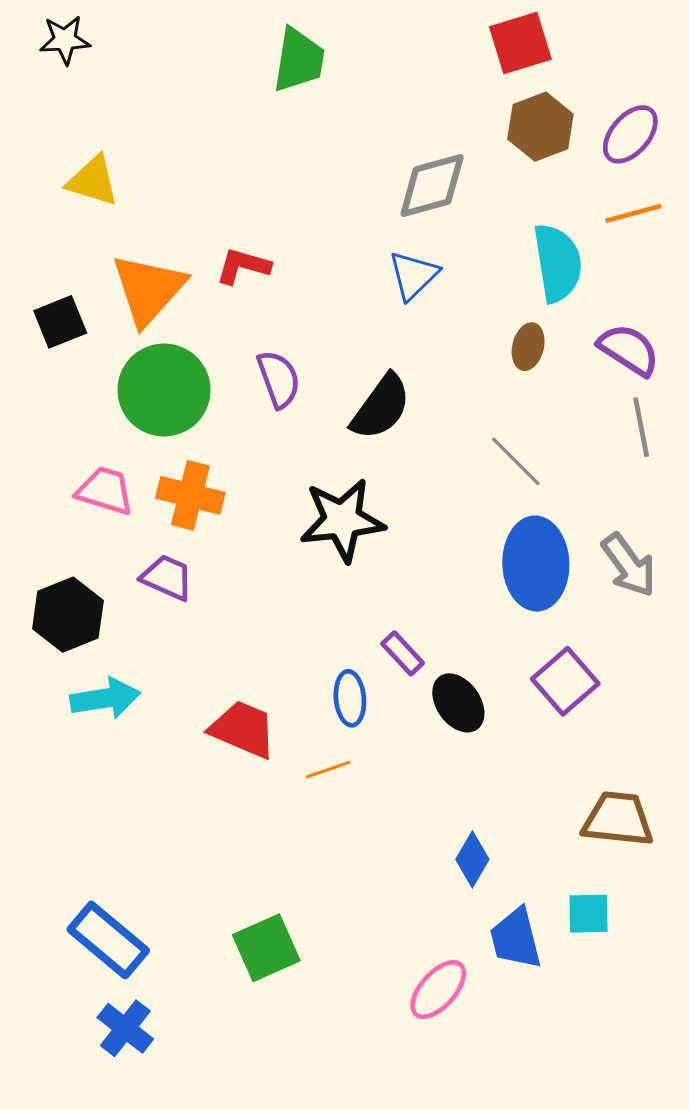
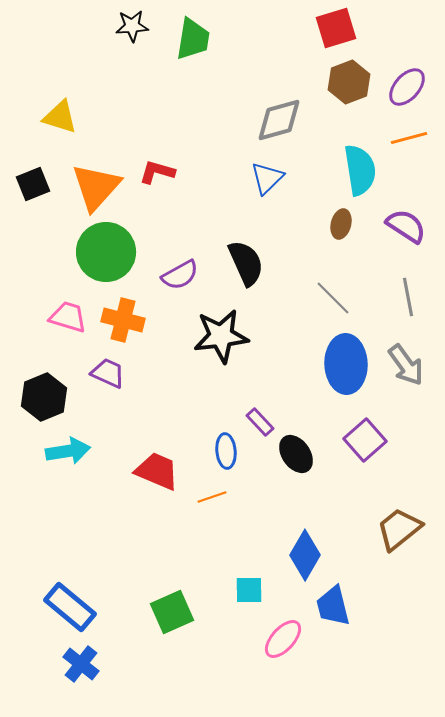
black star: (65, 40) -> (132, 26), moved
black square: (60, 322) -> (33, 184), moved
purple semicircle: (279, 379) -> (180, 275), moved, turned 81
black semicircle: (381, 407) -> (246, 263), turned -60
gray line: (641, 427) -> (408, 297), moved
brown trapezoid: (618, 819) -> (399, 529), turned -45
blue diamond: (472, 859) -> (305, 555), size x1.4
cyan square: (588, 914) -> (249, 590), moved

